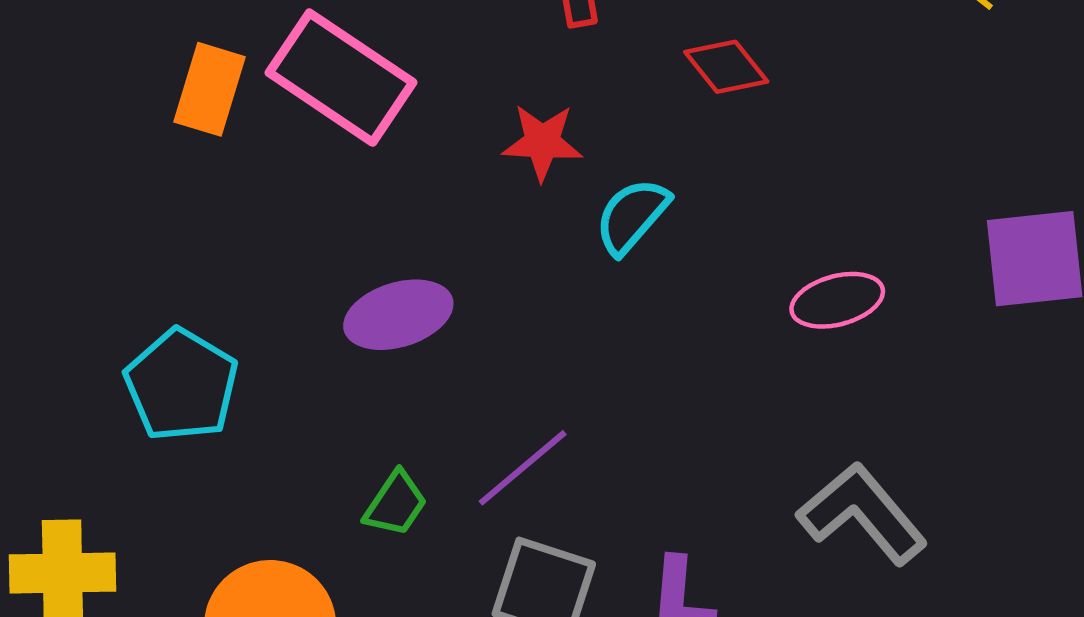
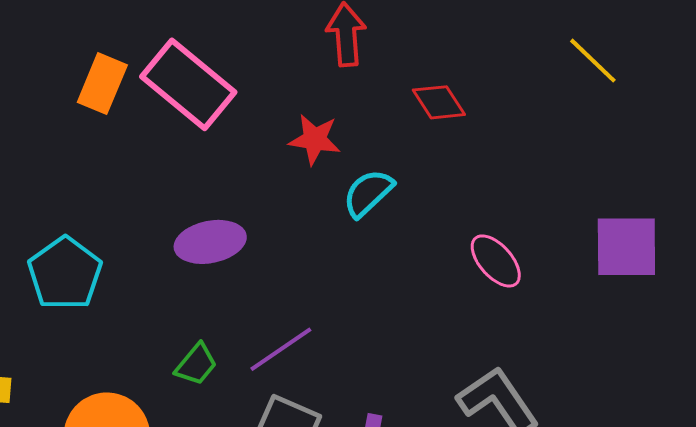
pink ellipse: (837, 300) -> (496, 261), turned 58

